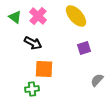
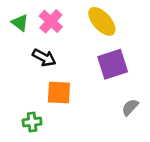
purple square: (84, 48) -> (113, 64), size x1.6
green cross: (32, 89) -> (32, 122), moved

